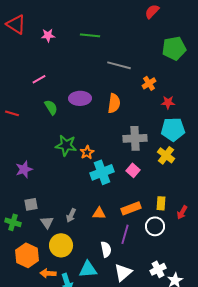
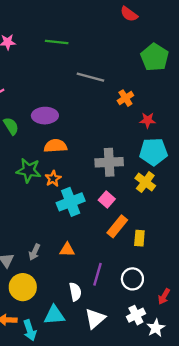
red semicircle: (152, 11) -> (129, 14), turned -98
green pentagon: (174, 48) -> (155, 57), turned -30
orange semicircle: (114, 103) -> (55, 146), moved, turned -102
orange rectangle: (131, 208) -> (117, 226), moved, turned -30
red arrow: (182, 212) -> (164, 296), moved
white circle: (155, 226) -> (132, 279), moved

